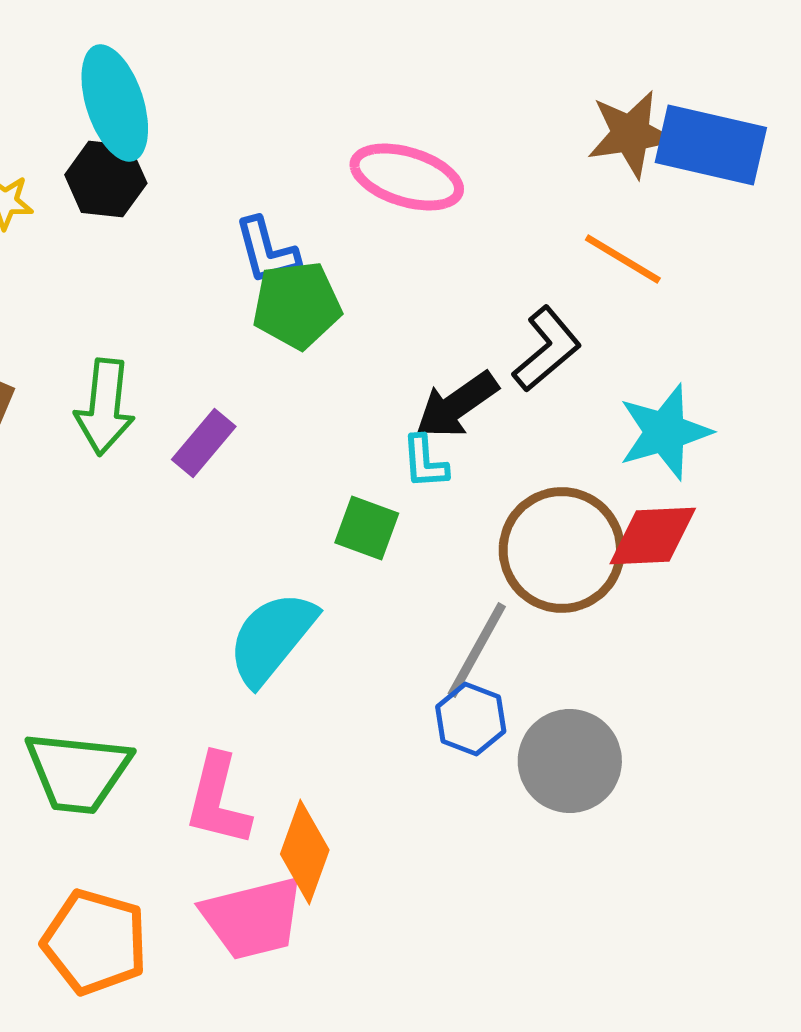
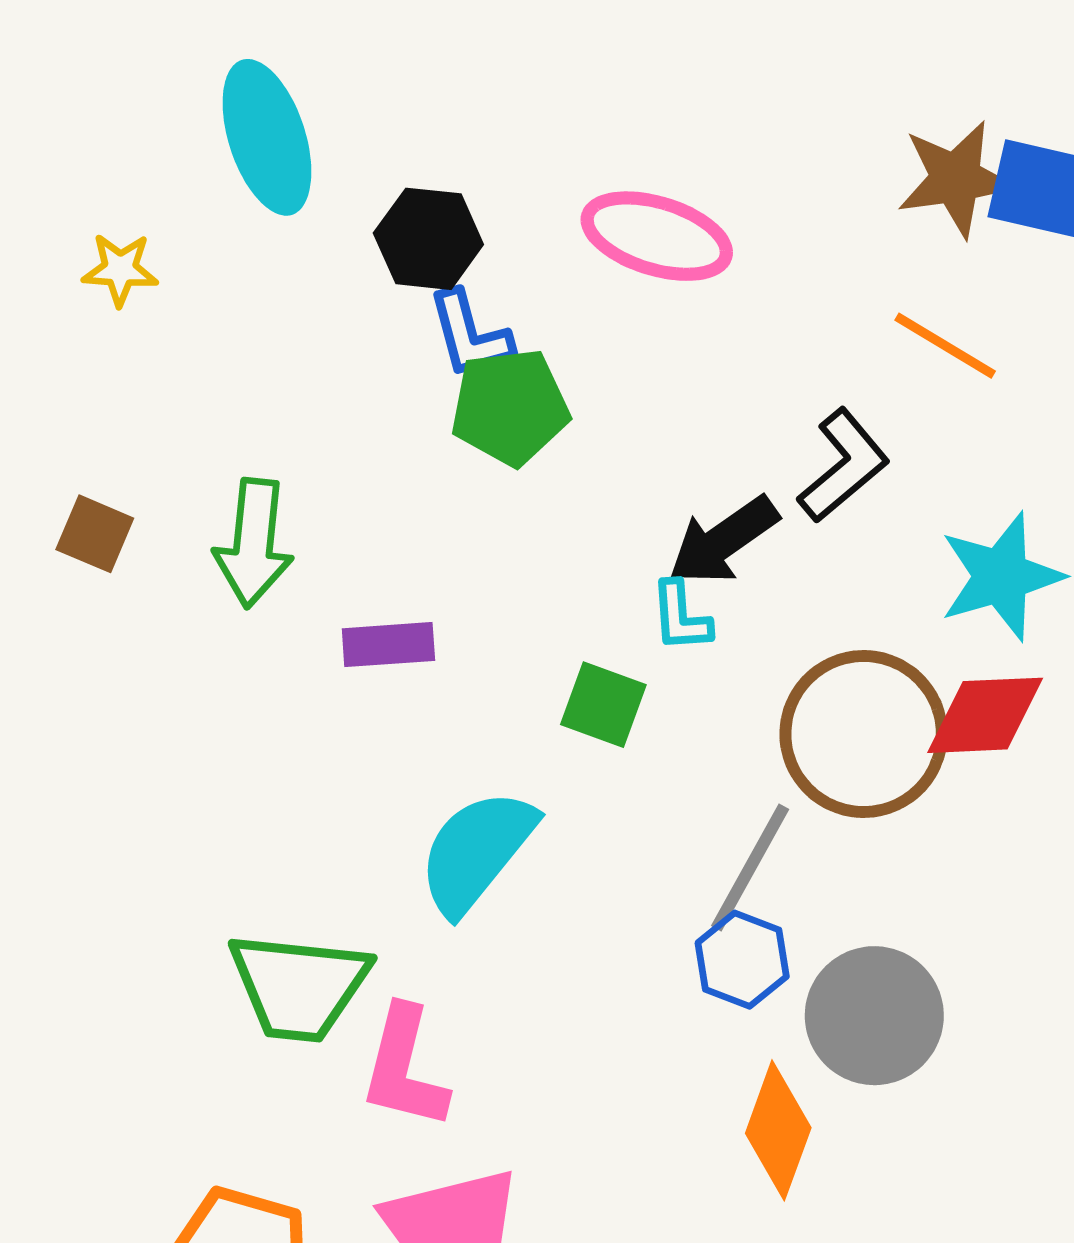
black hexagon: (106, 179) -> (428, 239), moved
purple rectangle: (204, 443) -> (388, 645), moved, turned 46
green trapezoid: (78, 772) -> (299, 986), moved
orange diamond: (305, 852) -> (778, 1130), moved

